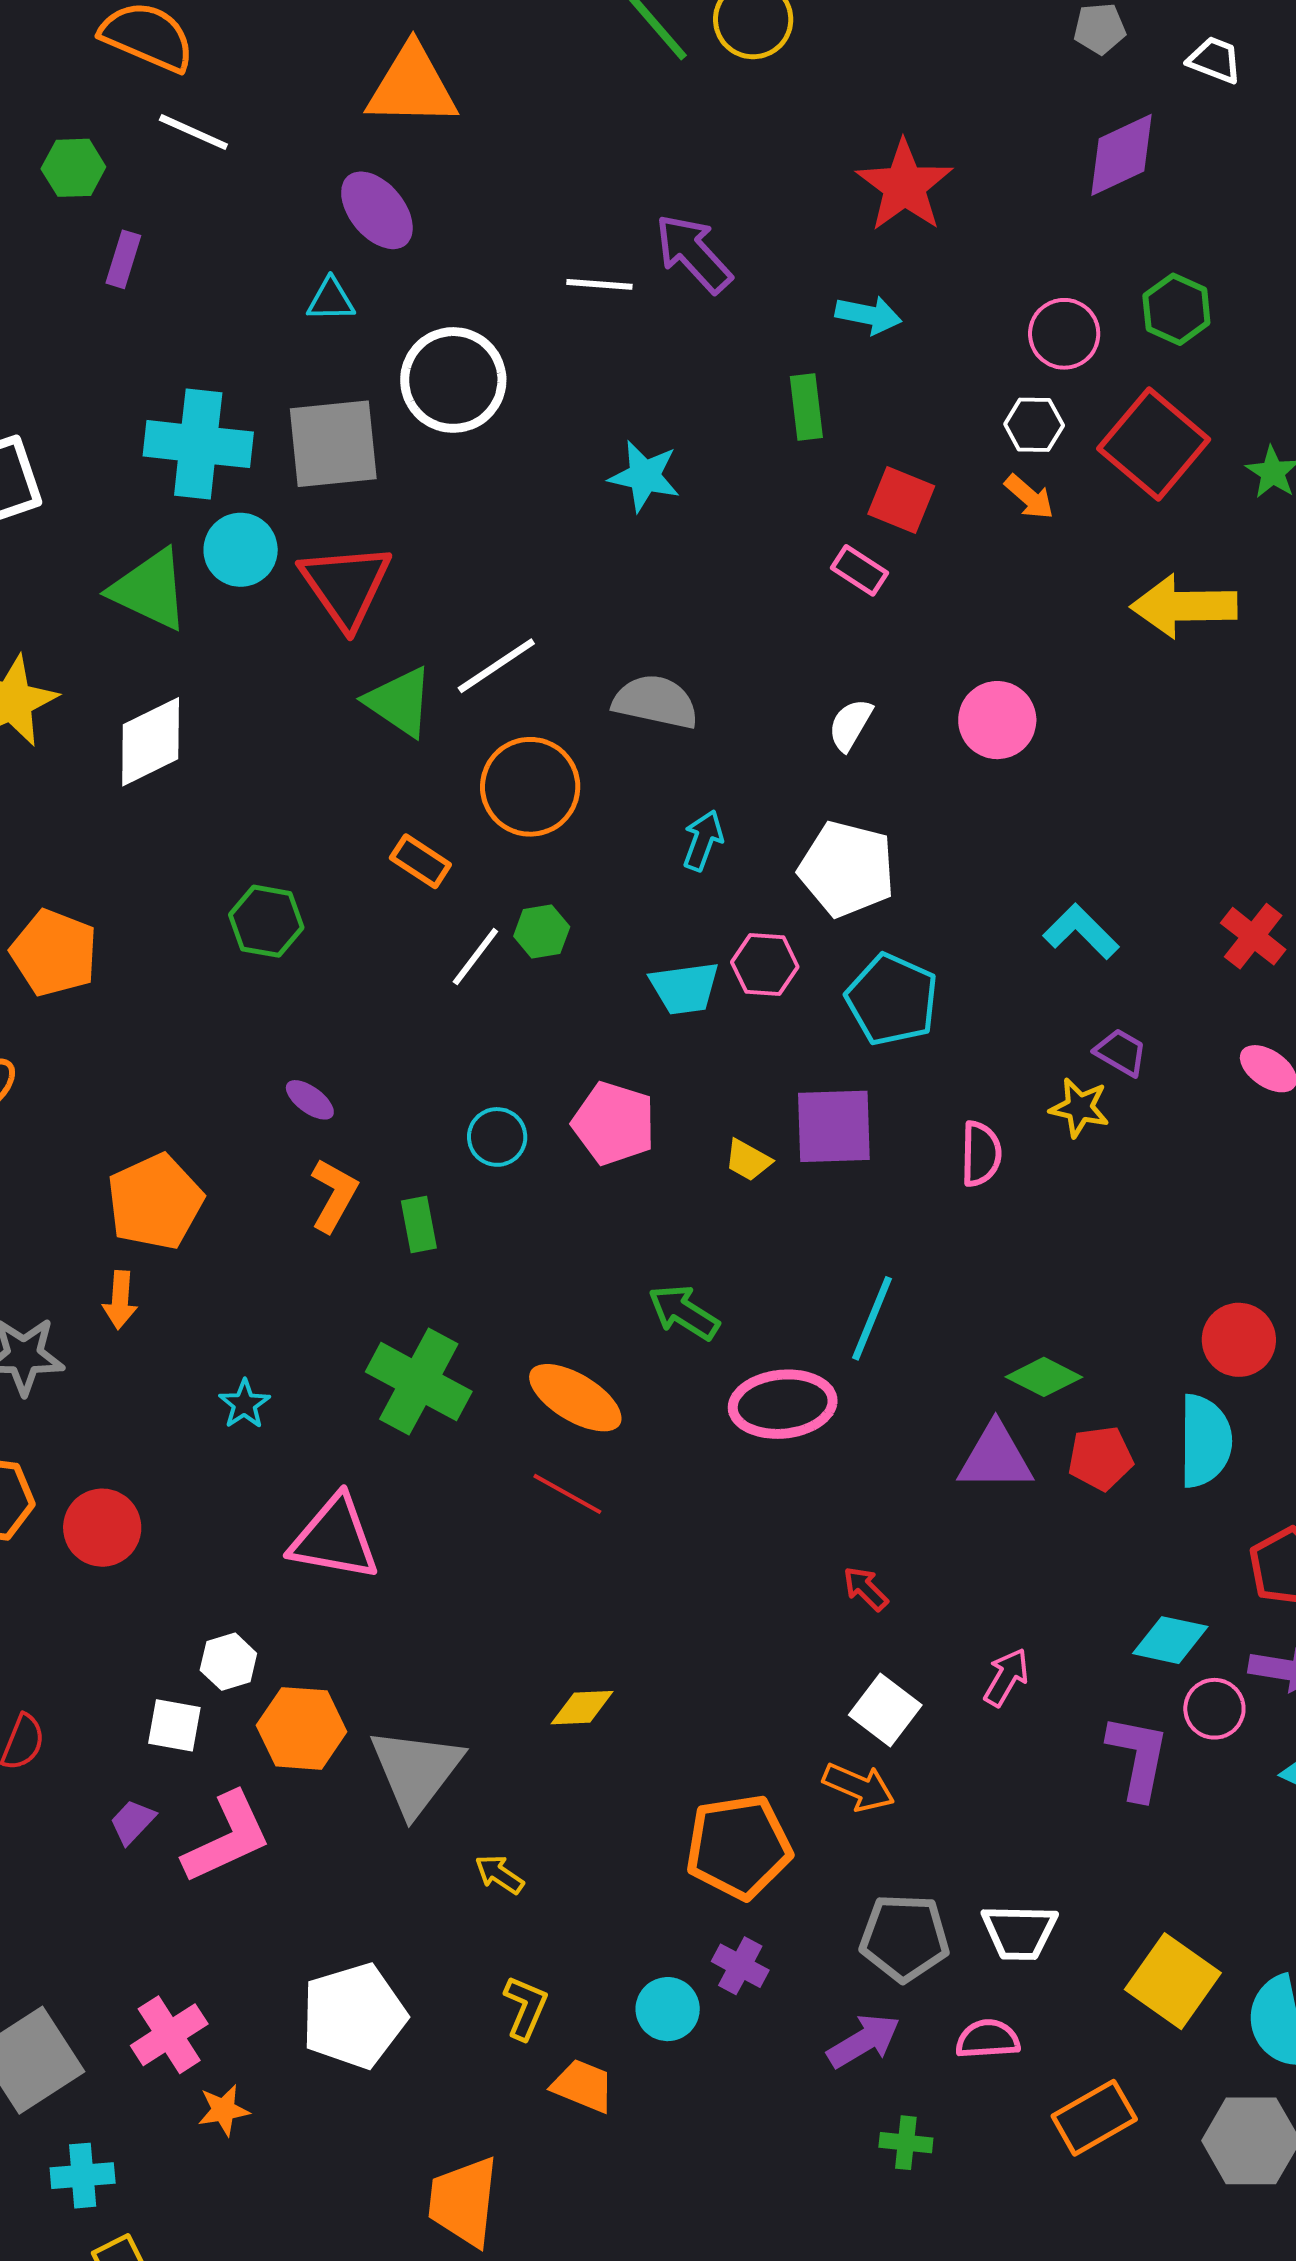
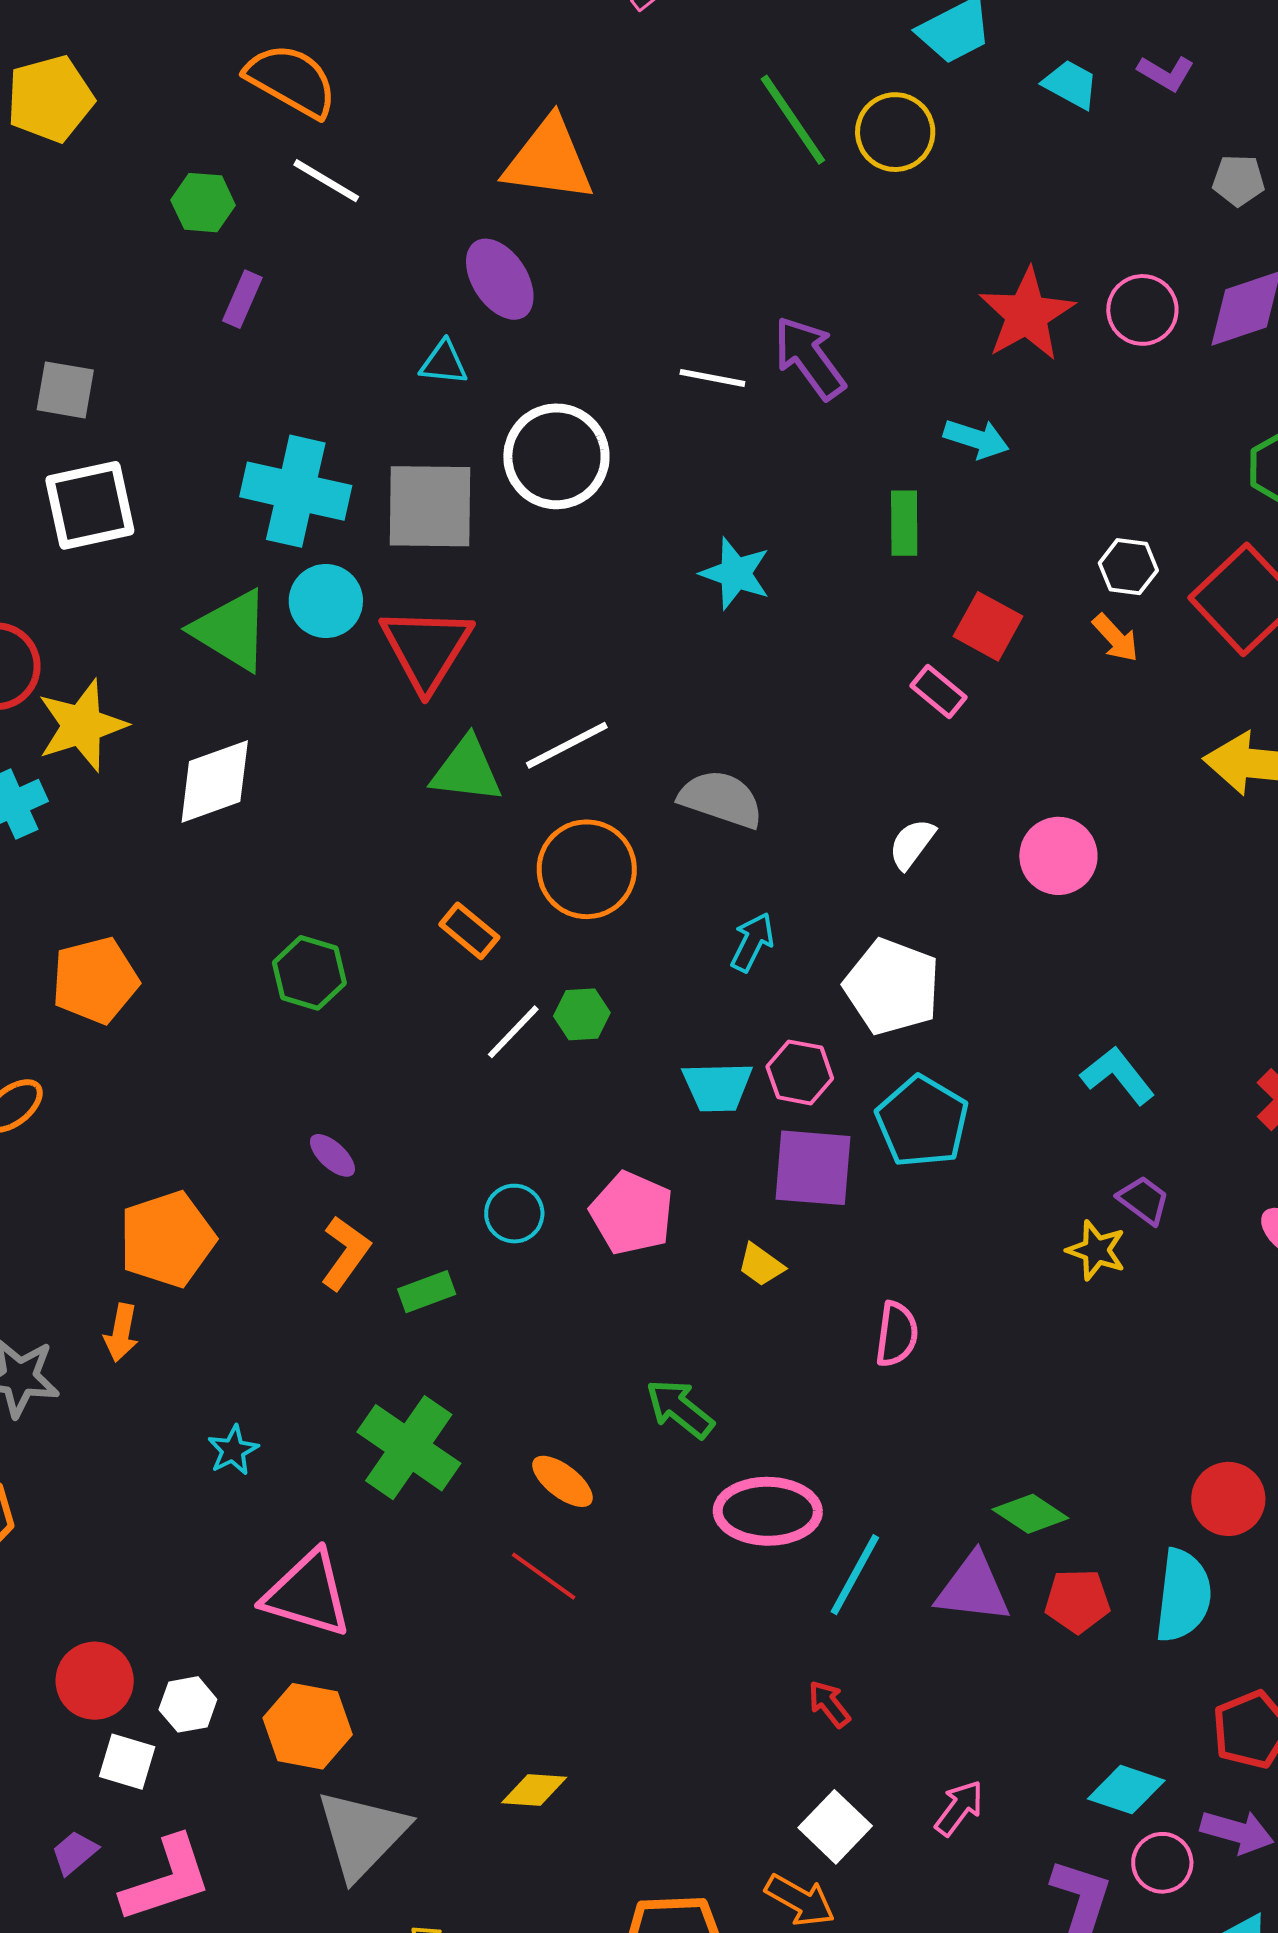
pink circle: (1064, 334) -> (1142, 310), moved
green triangle: (399, 702) -> (466, 770), turned -34
orange pentagon: (54, 953) -> (95, 980), turned 30
purple square: (834, 1126) -> (813, 1168), moved
pink semicircle: (981, 1154) -> (897, 1334), moved
green rectangle: (419, 1224) -> (427, 1292), turned 74
cyan line: (872, 1318) -> (855, 1575), moved
orange ellipse: (575, 1398) -> (563, 1481), size x0.7
red circle: (102, 1528) -> (95, 1681), moved
orange hexagon: (302, 1728) -> (308, 1726), moved

